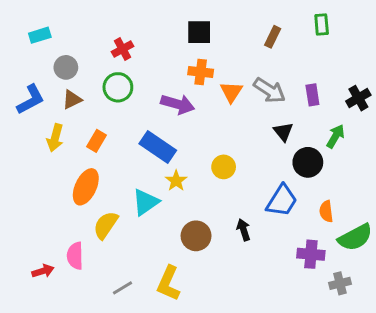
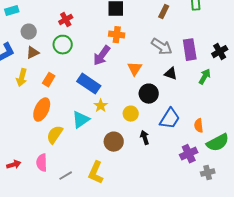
orange triangle: (231, 92) -> (135, 69), moved
purple rectangle: (312, 95) -> (190, 50), size x1.5
purple arrow: (178, 104) -> (102, 56), turned 110
black triangle: (283, 132) -> (171, 74), turned -32
black circle: (308, 162) -> (149, 94), moved
yellow circle: (224, 167) -> (131, 114), moved
purple cross: (311, 254) -> (189, 154), turned -30
pink semicircle: (75, 256) -> (42, 163), moved

